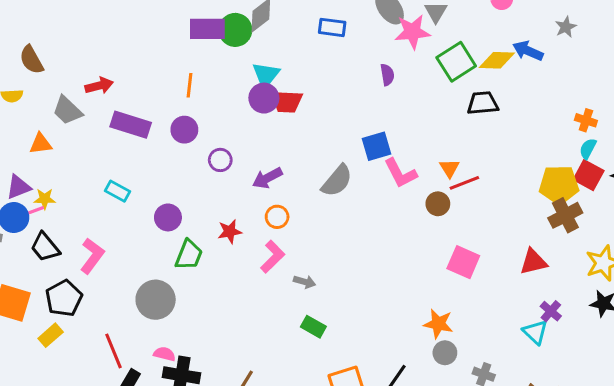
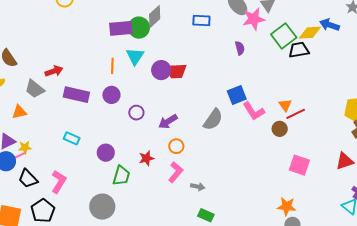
cyan triangle: (266, 75) -> (135, 56), moved
black trapezoid: (483, 103) -> (299, 50), moved

